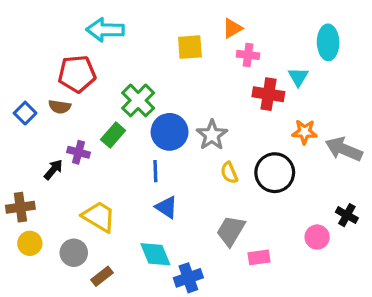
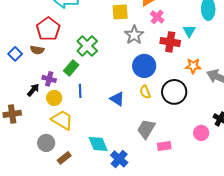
pink cross: (248, 55) -> (157, 17), turned 32
red pentagon: (77, 74) -> (48, 29), turned -30
blue circle: (170, 132) -> (144, 66), moved
gray star: (212, 135) -> (134, 35), moved
blue line: (155, 171) -> (80, 91), moved
blue triangle: (166, 207) -> (117, 99), moved
yellow circle: (30, 243) -> (54, 98), moved
blue cross: (188, 278) -> (119, 159), turned -30

